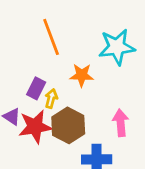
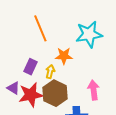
yellow arrow: (51, 99) -> (50, 72), moved

